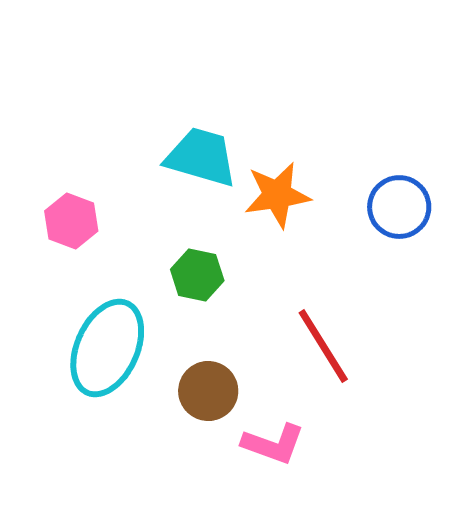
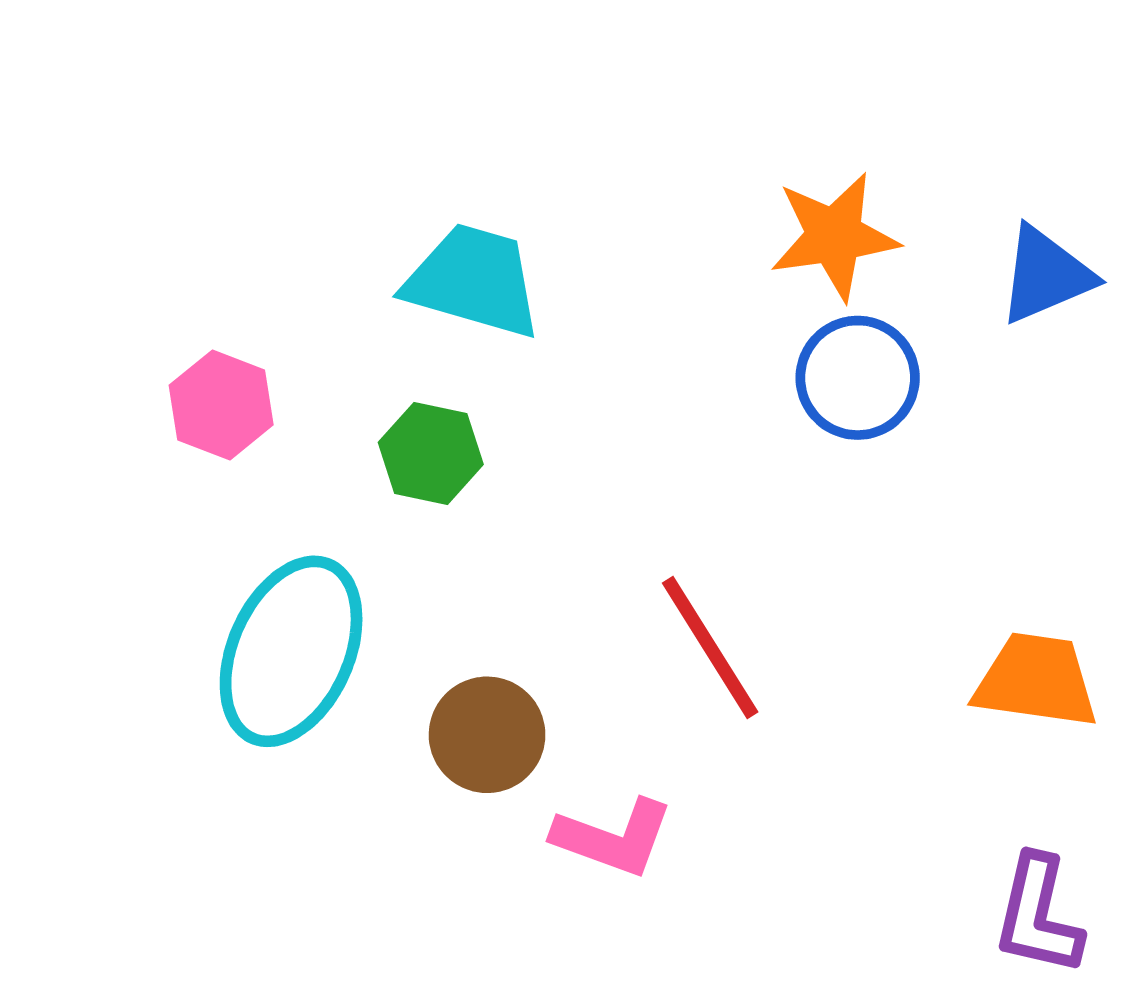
orange star: (277, 195) -> (834, 236), moved
green hexagon: (197, 275) -> (431, 453), moved

